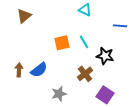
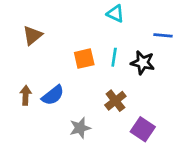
brown triangle: (24, 16) -> (32, 35), moved
cyan line: (84, 42) -> (114, 57), turned 40
black star: (105, 56) -> (143, 63), moved

